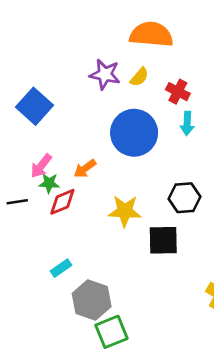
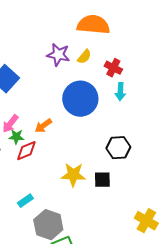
yellow star: (125, 211) -> (73, 175), moved
black square: (163, 240) -> (102, 180), size x0.7

